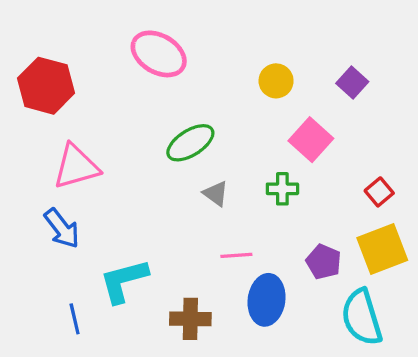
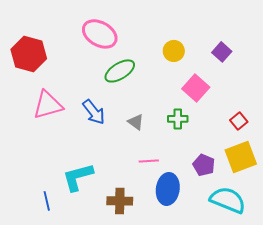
green ellipse: (190, 143) -> (120, 71), moved
blue arrow: (62, 228) -> (94, 112), moved
cyan semicircle: (362, 317) -> (228, 200), turned 129

